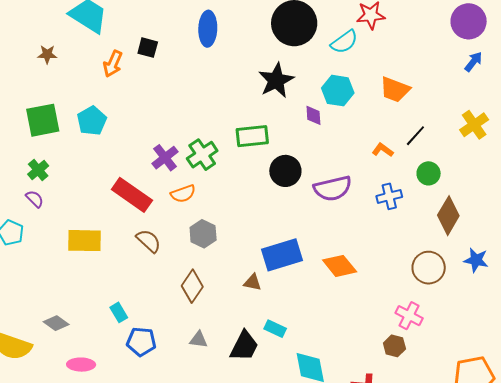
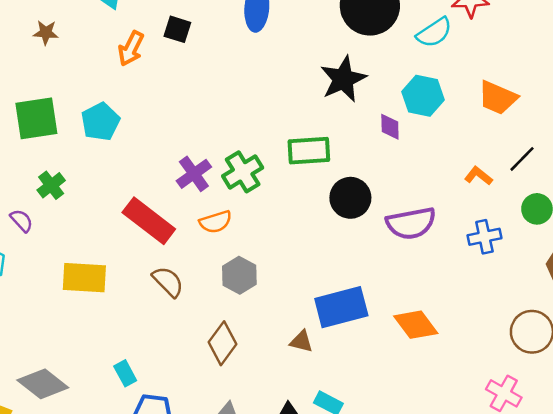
green cross: (38, 170) -> (51, 185), moved
gray diamond: (56, 323) -> (43, 384), size x1.5

